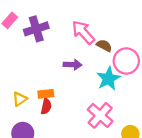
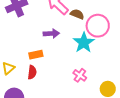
orange rectangle: (46, 94) -> (36, 55), moved
pink cross: (100, 115) -> (80, 75), size x0.6

